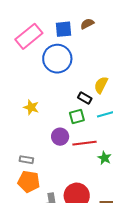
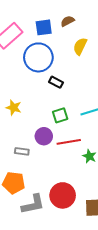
yellow semicircle: (101, 85) -> (80, 46), moved
black rectangle: (85, 98) -> (56, 82), moved
gray rectangle: (26, 160) -> (22, 151), moved

